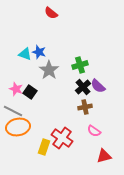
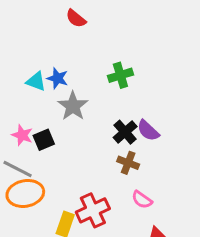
green cross: (80, 65) -> (120, 75), moved
black square: (30, 92) -> (44, 140), turned 32
brown cross: (85, 107) -> (128, 163), turned 32
red cross: (62, 138) -> (93, 210), turned 30

